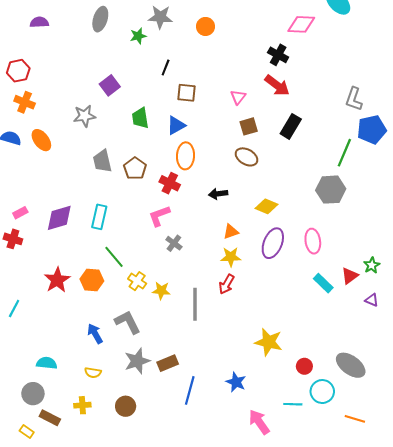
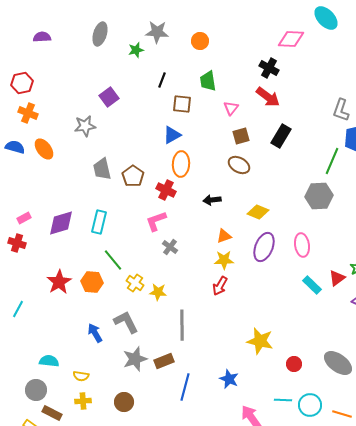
green trapezoid: (140, 118) -> (208, 81), moved
gray line: (195, 304) -> (182, 325), moved
yellow semicircle: (93, 373) -> (81, 376), moved
cyan circle: (322, 392) -> (310, 405), moved

